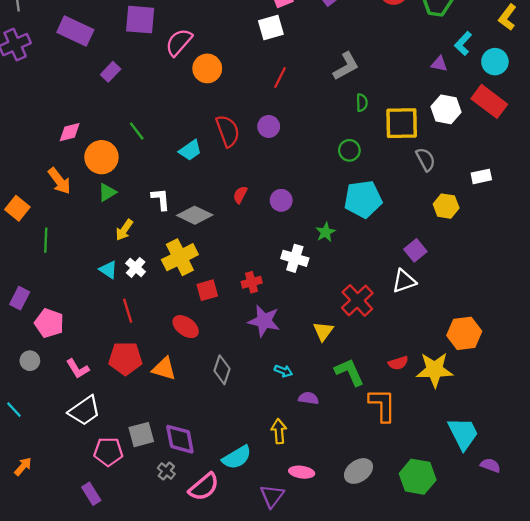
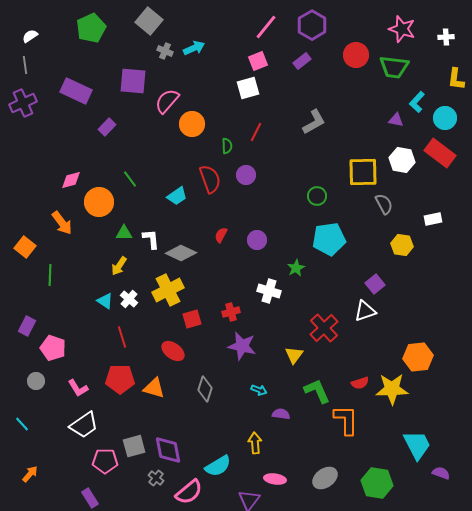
yellow L-shape: (507, 17) -> (456, 79), turned -30
green semicircle: (362, 103) -> (227, 146), moved
green triangle: (107, 192) -> (124, 233), moved, turned 30

